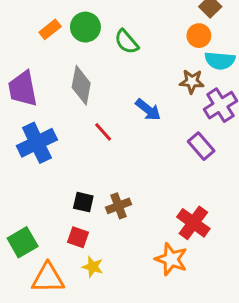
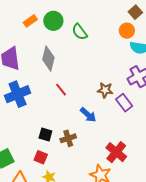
brown star: (192, 81) -> (105, 90), moved
blue arrow: (148, 110) -> (88, 115), moved

